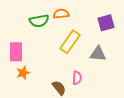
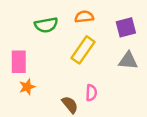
orange semicircle: (61, 14) -> (84, 17), moved
gray triangle: (98, 54) -> (128, 61), moved

